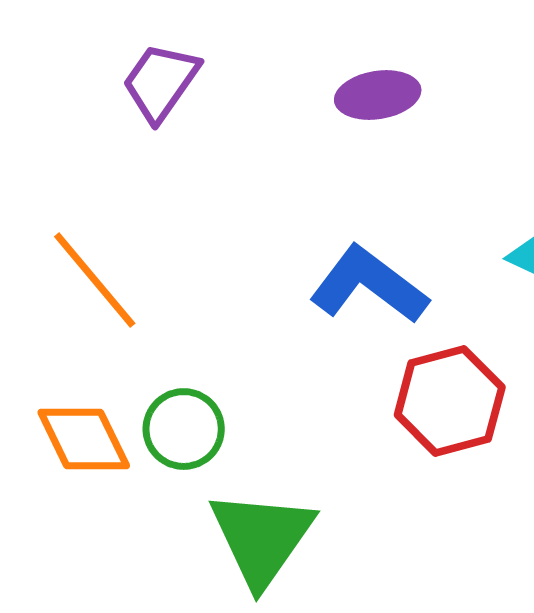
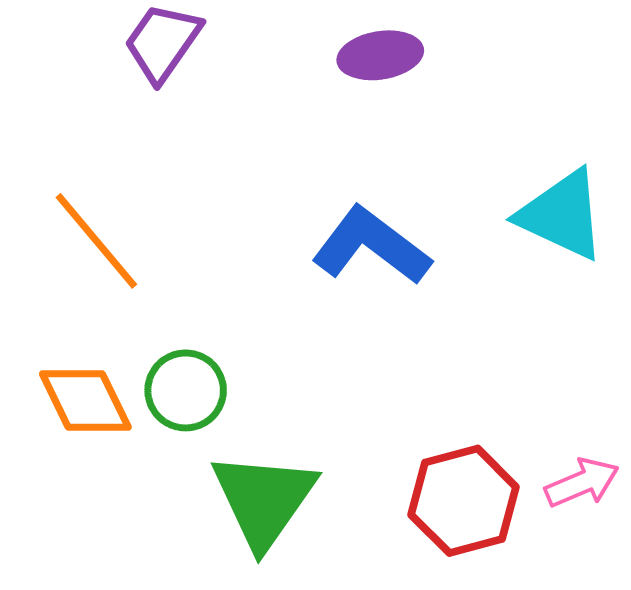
red hexagon: (450, 401) -> (464, 501), moved

